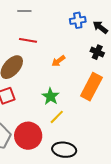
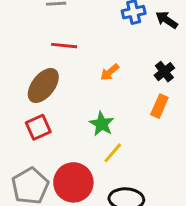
black cross: (97, 52) -> (164, 72), moved, turned 32
orange rectangle: (91, 87) -> (159, 106), size x0.6

